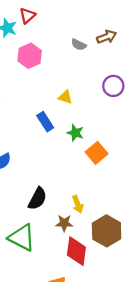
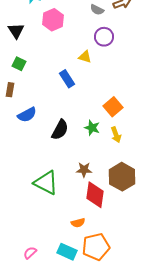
purple circle: (113, 86) -> (104, 37), moved
green star: (75, 133) -> (92, 128), moved
black semicircle: (37, 199) -> (60, 130), moved
yellow arrow: (78, 204) -> (116, 135), moved

